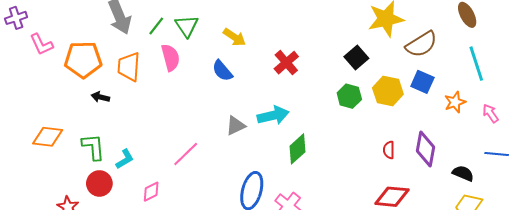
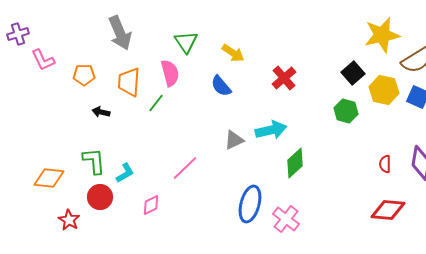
green line: (156, 26) -> (156, 103), moved
orange pentagon: (83, 60) -> (84, 75), size x0.6
yellow hexagon: (388, 91) -> (384, 90), moved
orange diamond: (48, 137) -> (49, 178), moved

